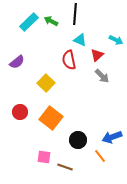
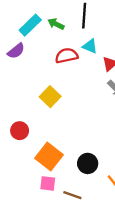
red semicircle: (69, 60) -> (67, 56), moved, turned 90
purple semicircle: (17, 62) -> (16, 51), moved
orange square: (51, 118) -> (49, 156), moved

